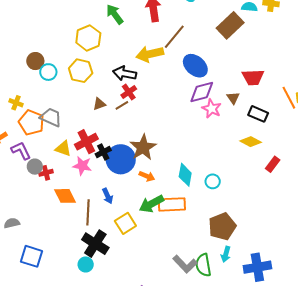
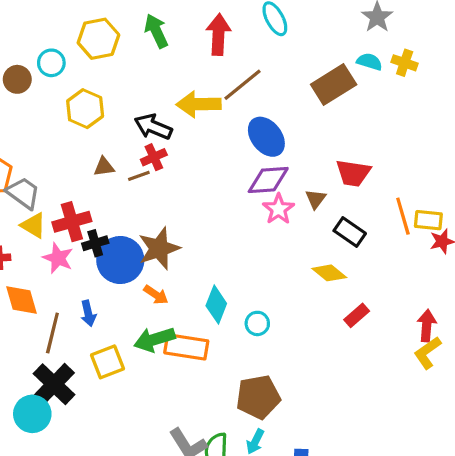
yellow hexagon: (88, 38) -> (98, 39), moved
cyan circle: (48, 72) -> (51, 63), moved
gray trapezoid: (51, 117) -> (23, 193), moved
cyan circle: (86, 264) -> (32, 414), size x1.5

